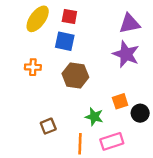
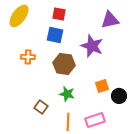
yellow ellipse: (38, 19) -> (19, 16), moved
purple star: (126, 54) -> (92, 46), moved
green star: (94, 117) -> (67, 94), moved
brown square: (48, 126) -> (41, 107), turned -32

